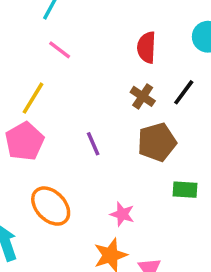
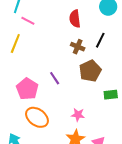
pink line: (60, 50) -> (28, 21), moved
yellow line: (33, 98) -> (15, 44), moved
pink pentagon: (25, 141) -> (27, 89), moved

